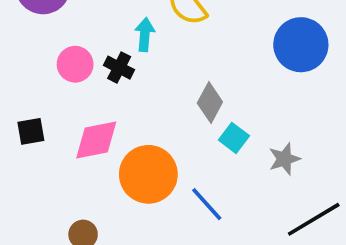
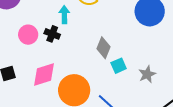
cyan square: (234, 138) -> (119, 66), turned 35

